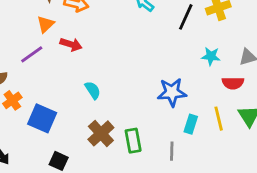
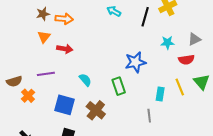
purple line: (32, 54) -> (46, 74), moved, turned 36
blue star: (172, 92) -> (135, 62), moved
blue square: (42, 118) -> (65, 105), moved
green rectangle: (133, 141) -> (119, 86), moved

